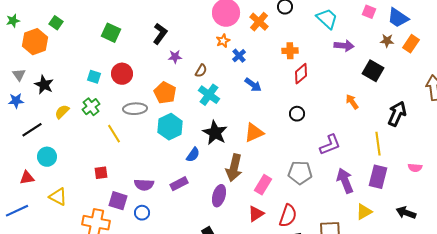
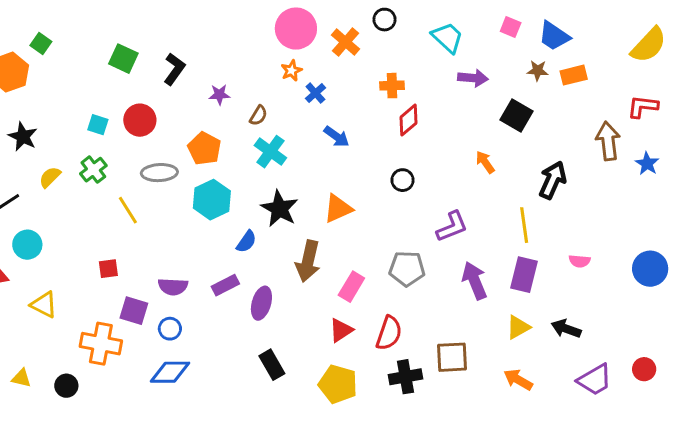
black L-shape: (160, 34) -> (174, 69), moved
orange rectangle: (411, 44) -> (574, 75), turned 42
purple ellipse: (219, 196) -> (261, 303), moved
yellow triangle: (364, 212) -> (518, 327), moved

